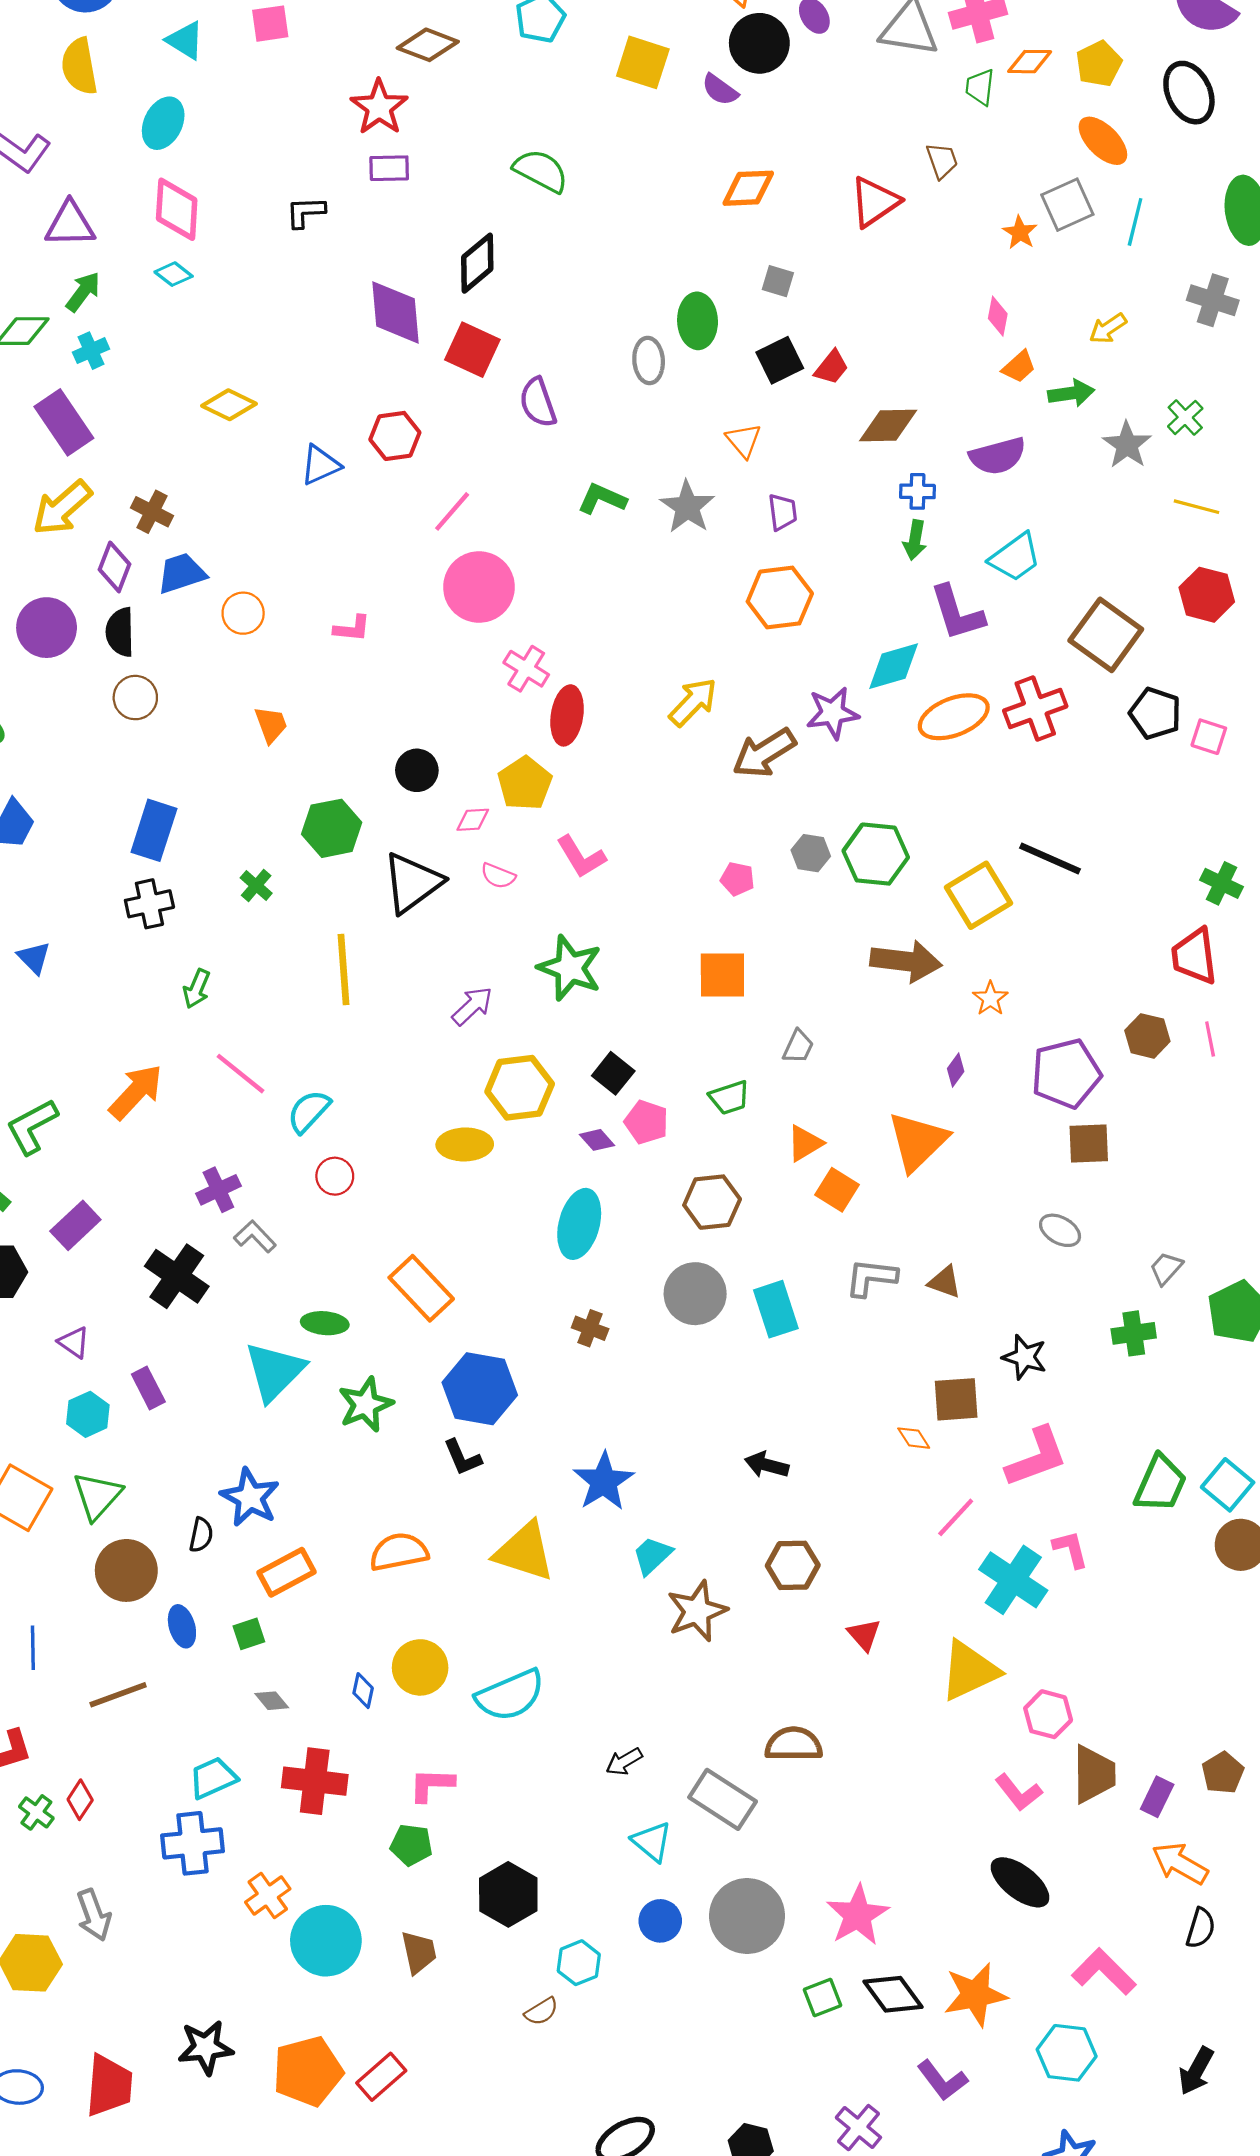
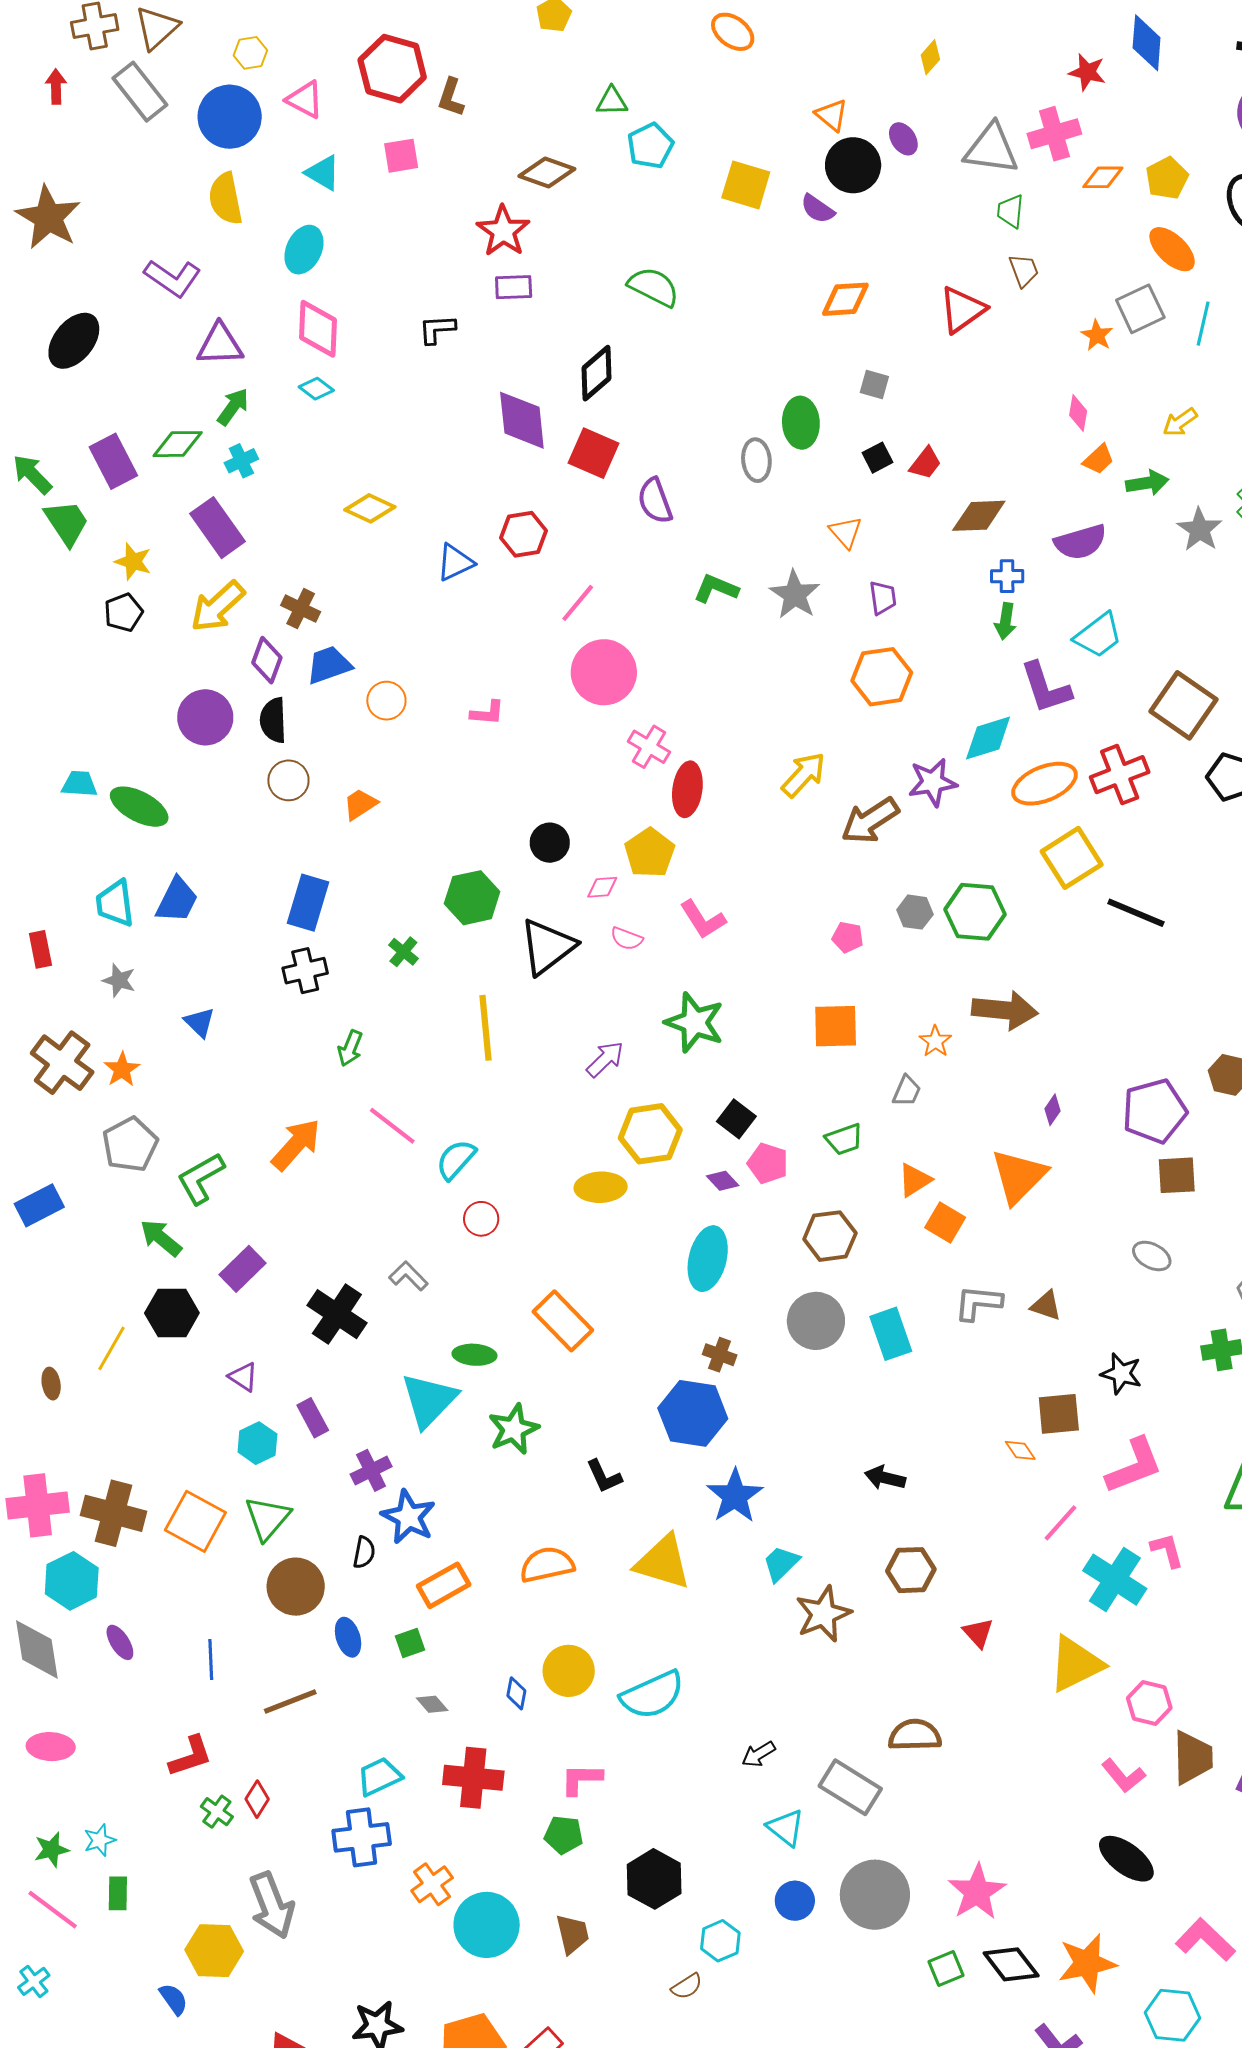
green trapezoid: (980, 87) -> (1010, 211), moved
black square: (780, 360) -> (877, 458), size x0.7
orange trapezoid: (271, 725) -> (360, 804), moved, turned -102
yellow square: (978, 895) -> (1072, 858), moved
orange star: (990, 998) -> (935, 1041), moved
purple cross: (218, 1190) -> (371, 1470), moved
blue hexagon: (480, 1389) -> (693, 1413), moved
gray arrow: (94, 1915) -> (272, 1905), size x1.4

